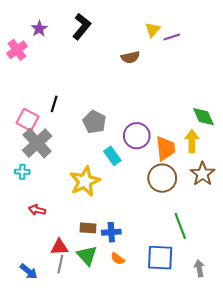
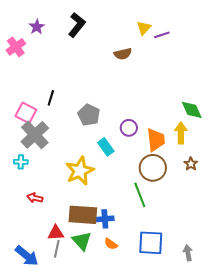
purple circle: (137, 136) -> (129, 128), size x0.7
brown star: (202, 174) -> (191, 164), size x0.6
green line: (180, 226) -> (140, 195), moved
brown rectangle: (88, 228) -> (83, 215), size x1.8
blue arrow: (29, 271) -> (27, 256), size x1.4

